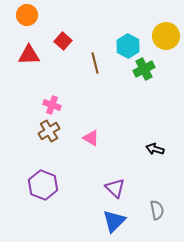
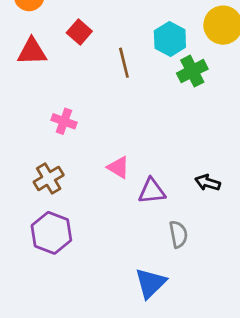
brown cross: (49, 131) -> (49, 178), moved
purple triangle: (115, 188) -> (152, 191), moved, turned -50
gray semicircle: (157, 210) -> (178, 234), moved

